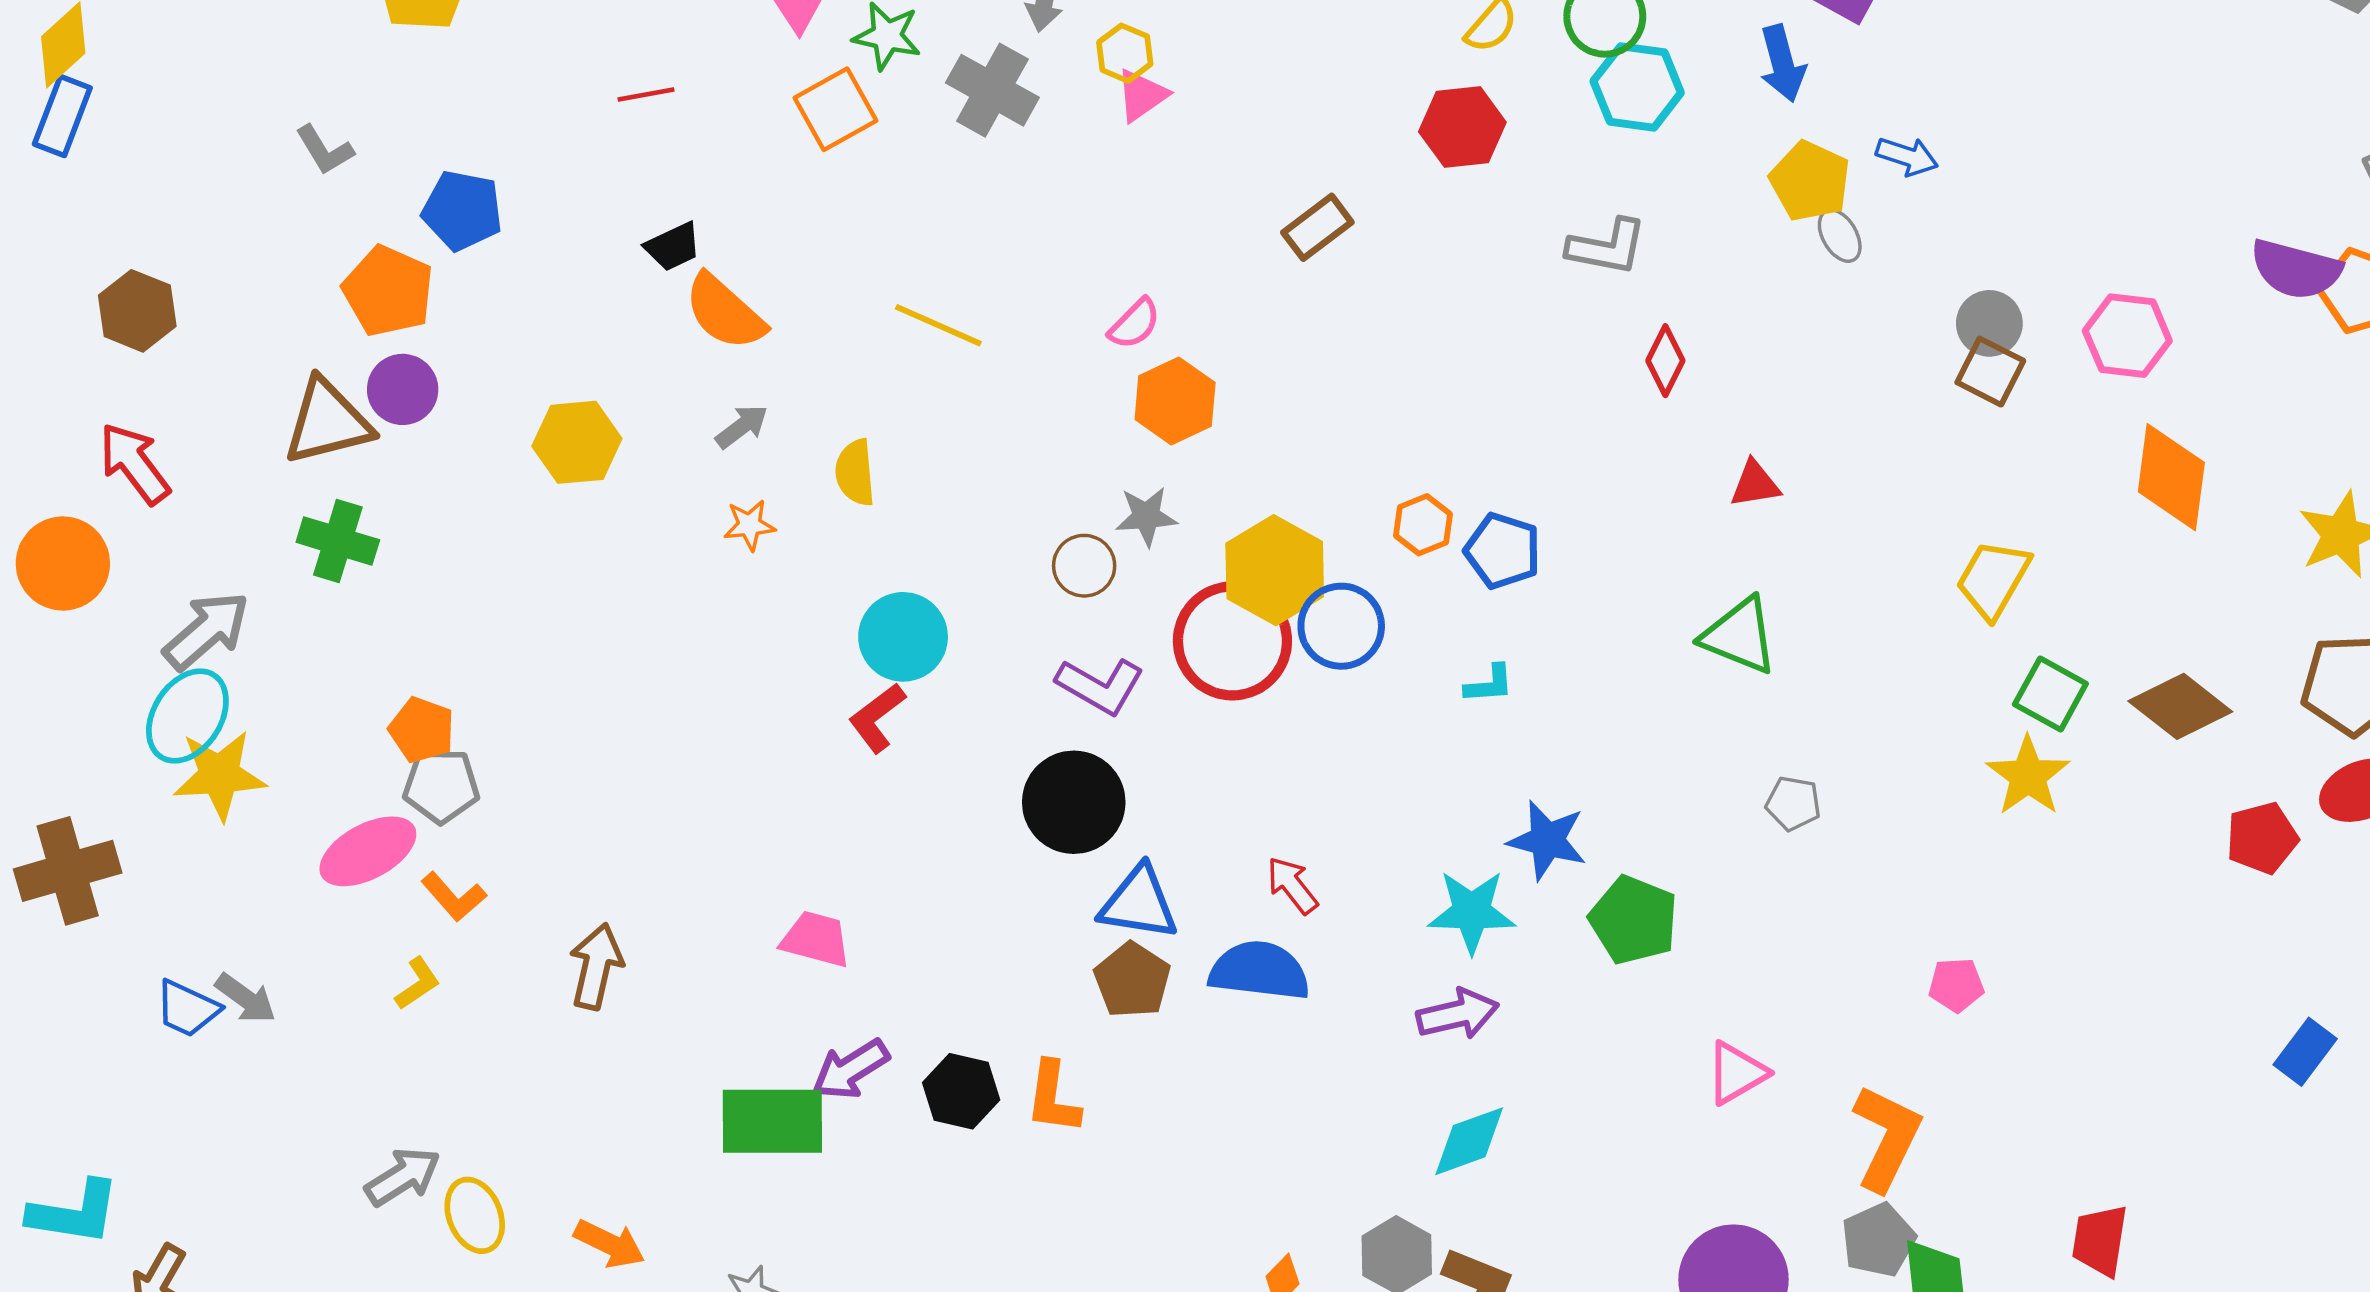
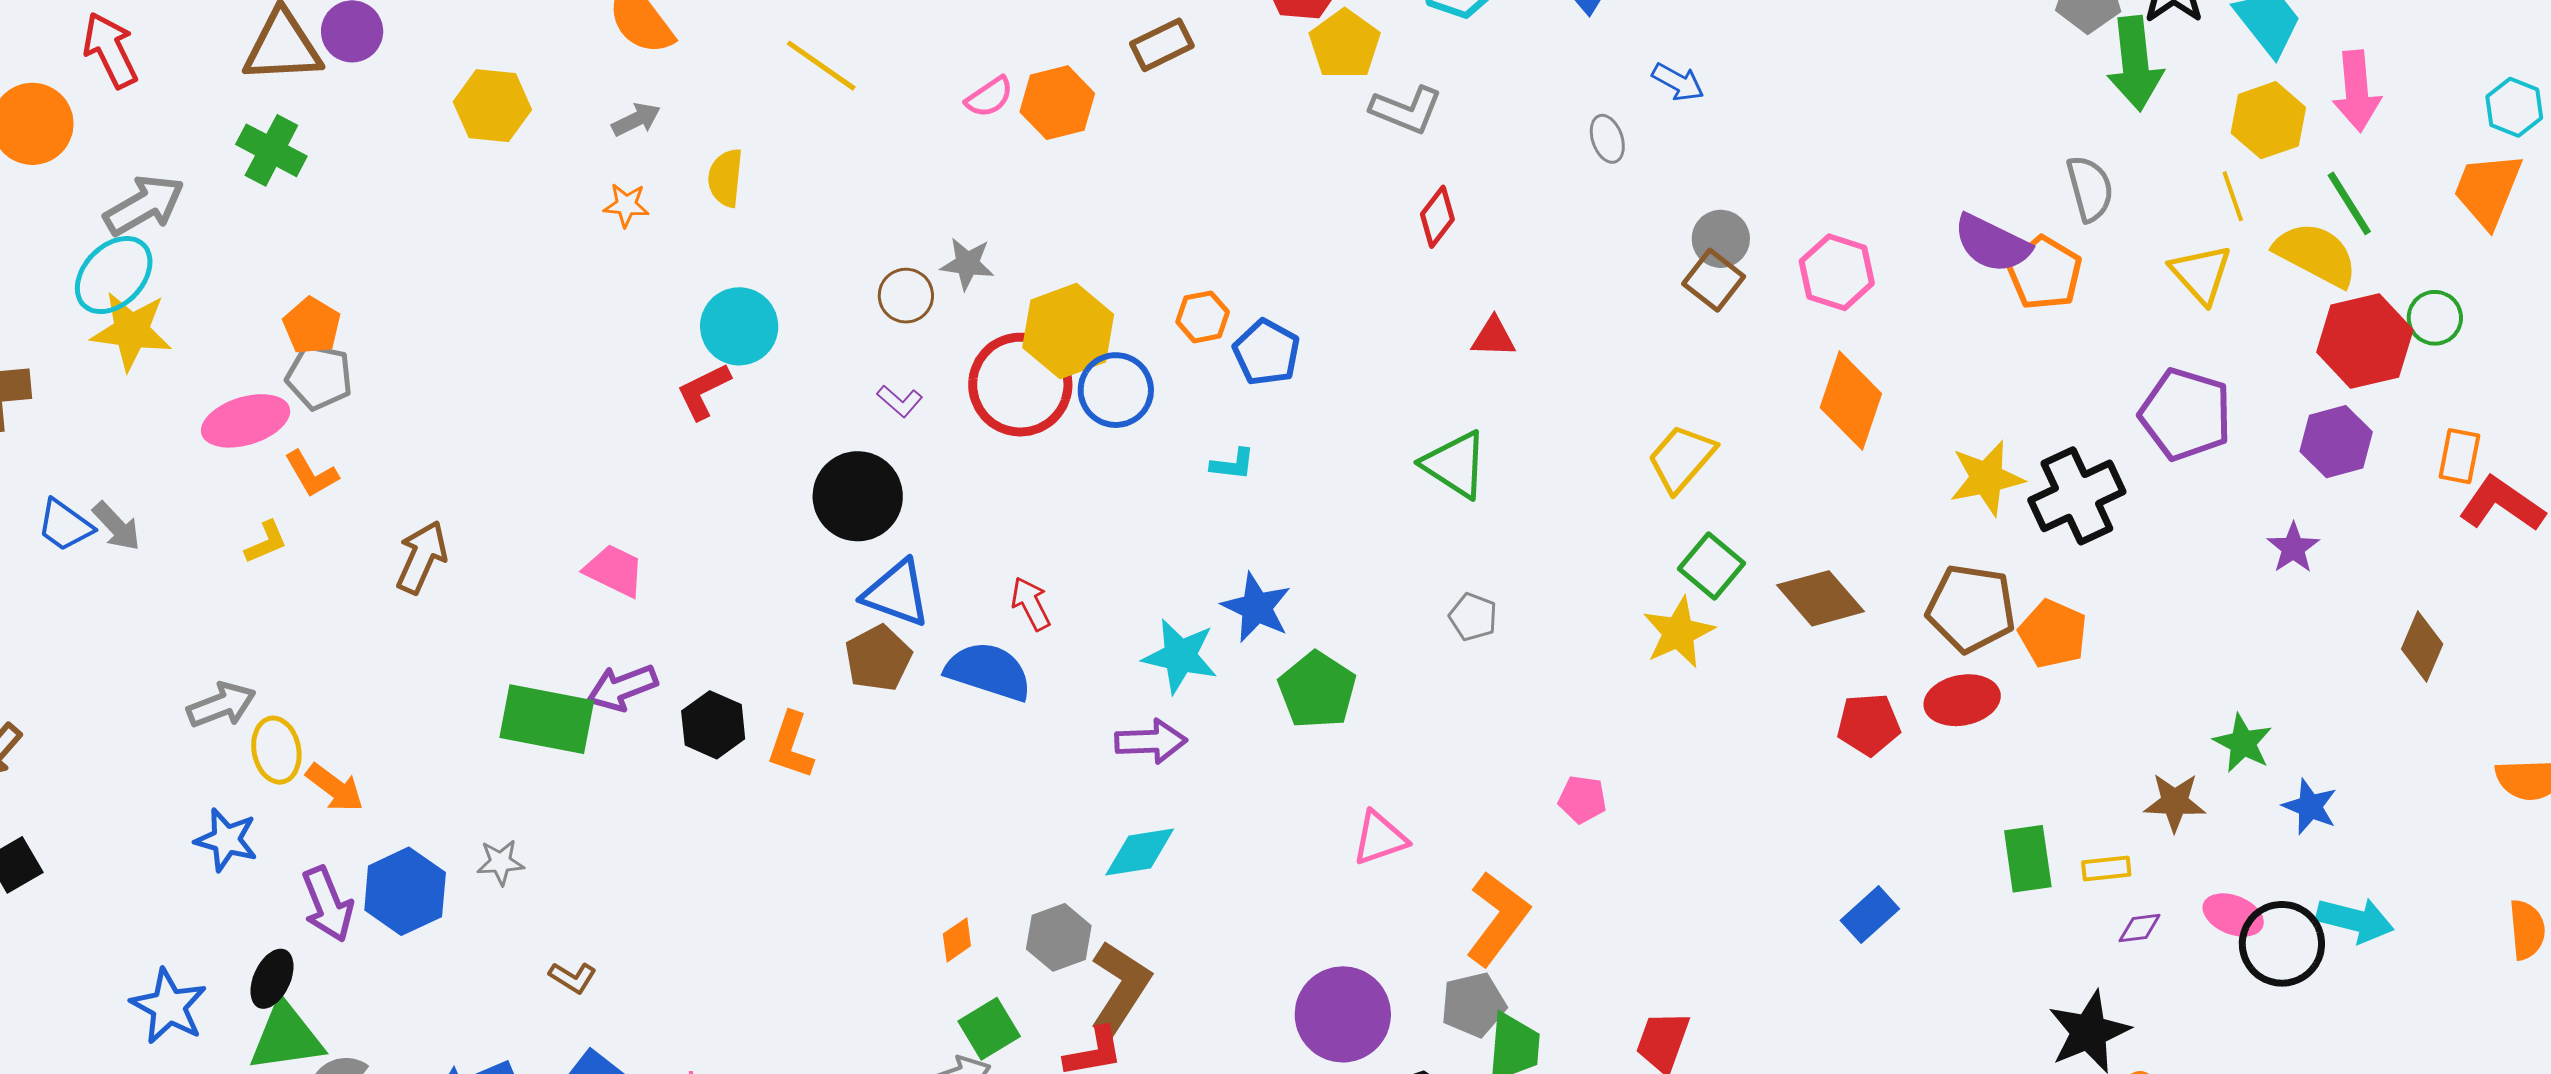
yellow pentagon: (1810, 181) -> (1345, 44), moved
orange hexagon: (1175, 401) -> (1057, 103), moved
purple L-shape: (1100, 686) -> (900, 401), size x0.6
orange arrow: (609, 1244) -> (335, 788), moved

